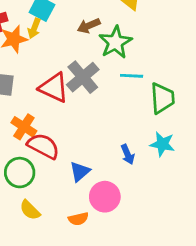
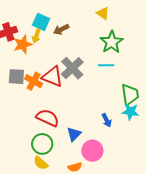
brown arrow: (89, 26) -> (61, 29), moved
green star: (115, 42) -> (112, 42), moved
green trapezoid: (162, 98) -> (130, 95), moved
orange cross: (24, 127) -> (34, 81), moved
green circle: (20, 173) -> (42, 144), moved

